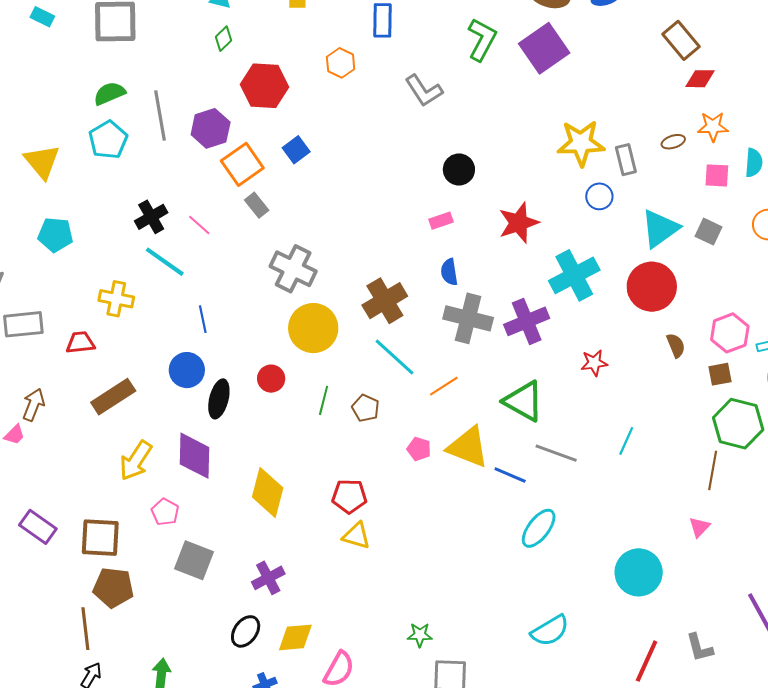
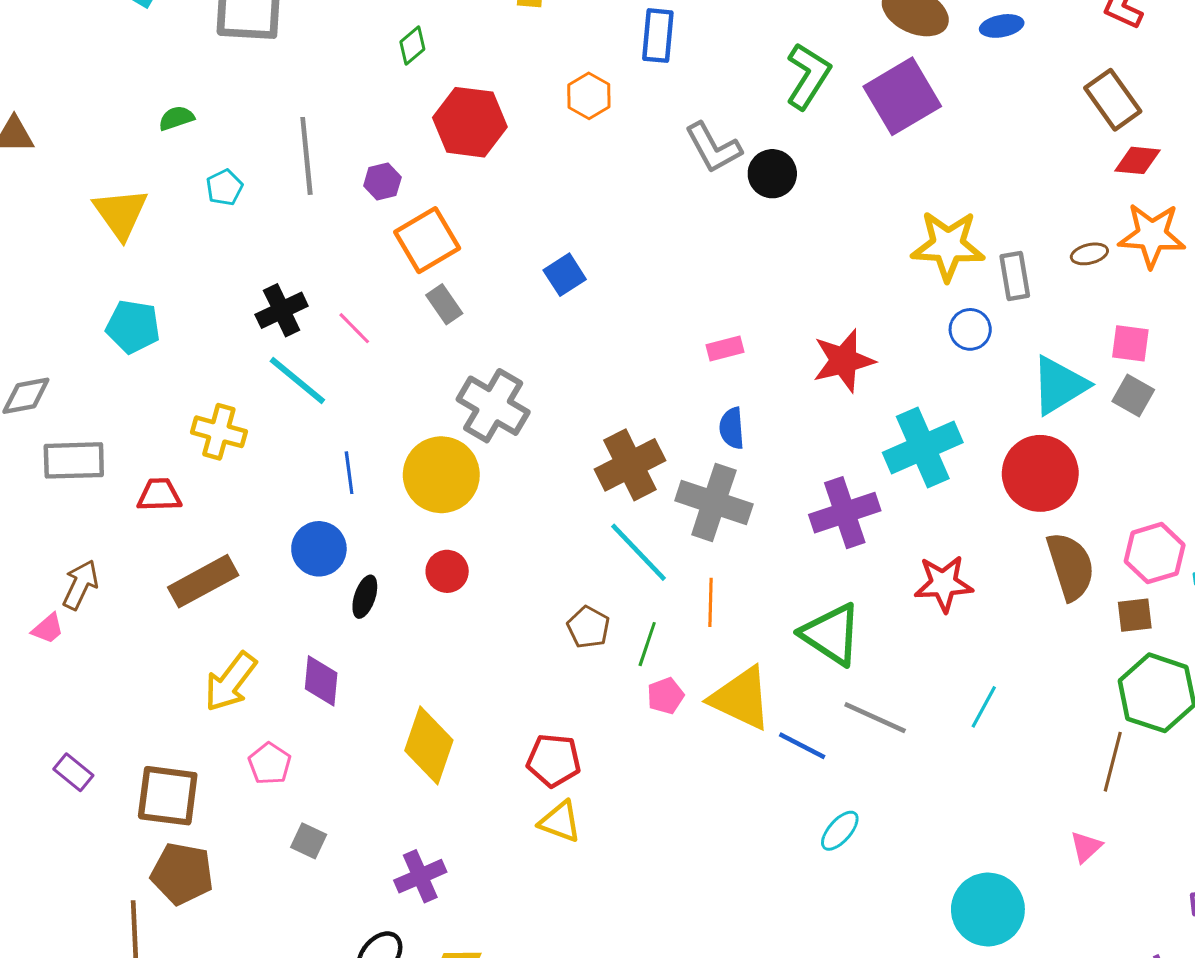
green semicircle: (109, 93) -> (176, 118), moved, size x0.7
orange star: (713, 127) -> (1152, 235), size x1.4
purple hexagon: (211, 128) -> (382, 181), size x0.6
cyan pentagon: (108, 140) -> (224, 187), size x0.6
blue square: (296, 150) -> (565, 275), moved
black circle: (459, 169) -> (772, 174), moved
pink square: (717, 175) -> (1130, 343), moved
gray cross: (468, 318) -> (714, 502), moved
yellow circle: (313, 328) -> (441, 475), moved
brown semicircle: (676, 345) -> (1070, 566), size x1.8
red star: (594, 363) -> (943, 584), size x1.4
orange line: (444, 386) -> (711, 602), turned -60
black ellipse: (219, 399) -> (365, 597), size x0.7
green line: (324, 400) -> (647, 644), moved
pink pentagon: (419, 449) -> (666, 696), turned 30
purple diamond: (195, 456) -> (321, 681), size x0.7
purple rectangle: (38, 527) -> (73, 772), size x0.7
cyan ellipse: (539, 528) -> (840, 831), size x0.7
gray square: (194, 560) -> (309, 841), size x0.6

